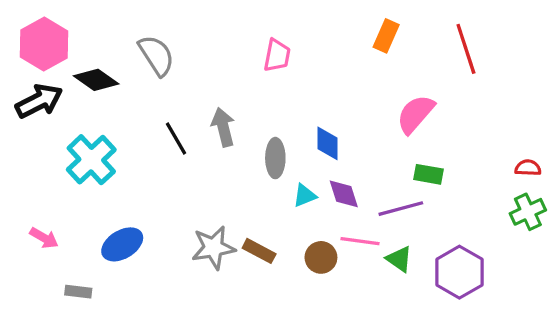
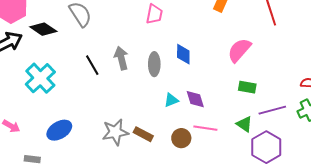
blue diamond: (327, 143) -> (183, 54), moved
gray ellipse: (275, 158) -> (154, 64), moved
purple line: (401, 209) -> (272, 110), moved
green triangle: (399, 259) -> (244, 124), moved

